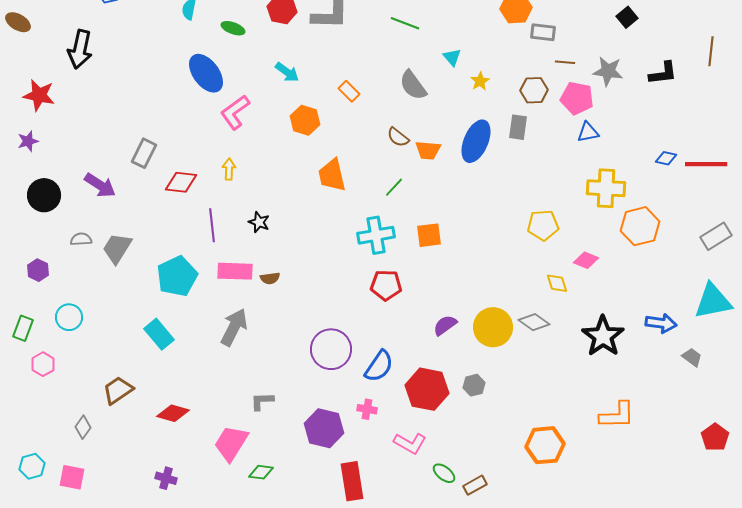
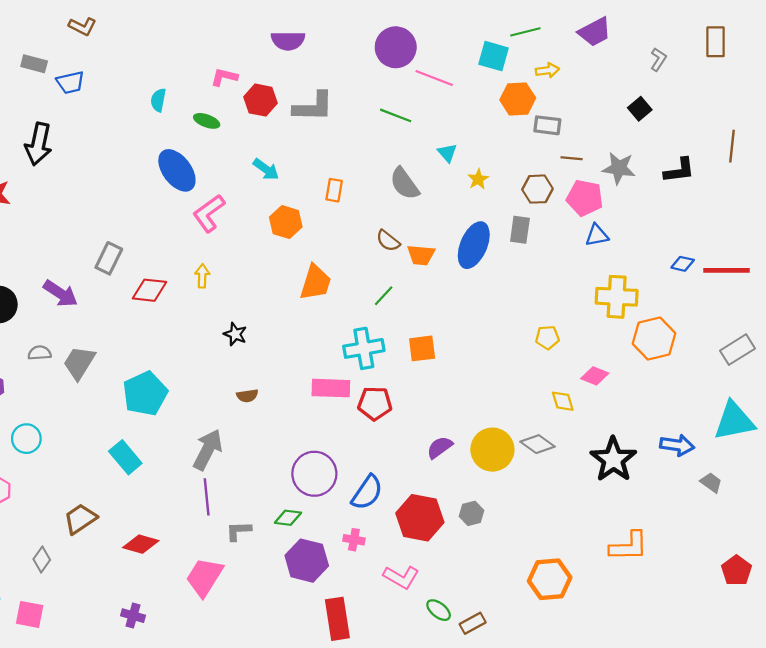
orange rectangle: (349, 91) -> (334, 190), turned 55
orange trapezoid: (332, 175) -> (315, 282), turned -150
purple line: (212, 225) -> (207, 497), moved
yellow pentagon: (543, 225) -> (547, 337), size x0.7
pink rectangle: (235, 271) -> (331, 388), moved
green diamond: (261, 472) -> (288, 518), moved

